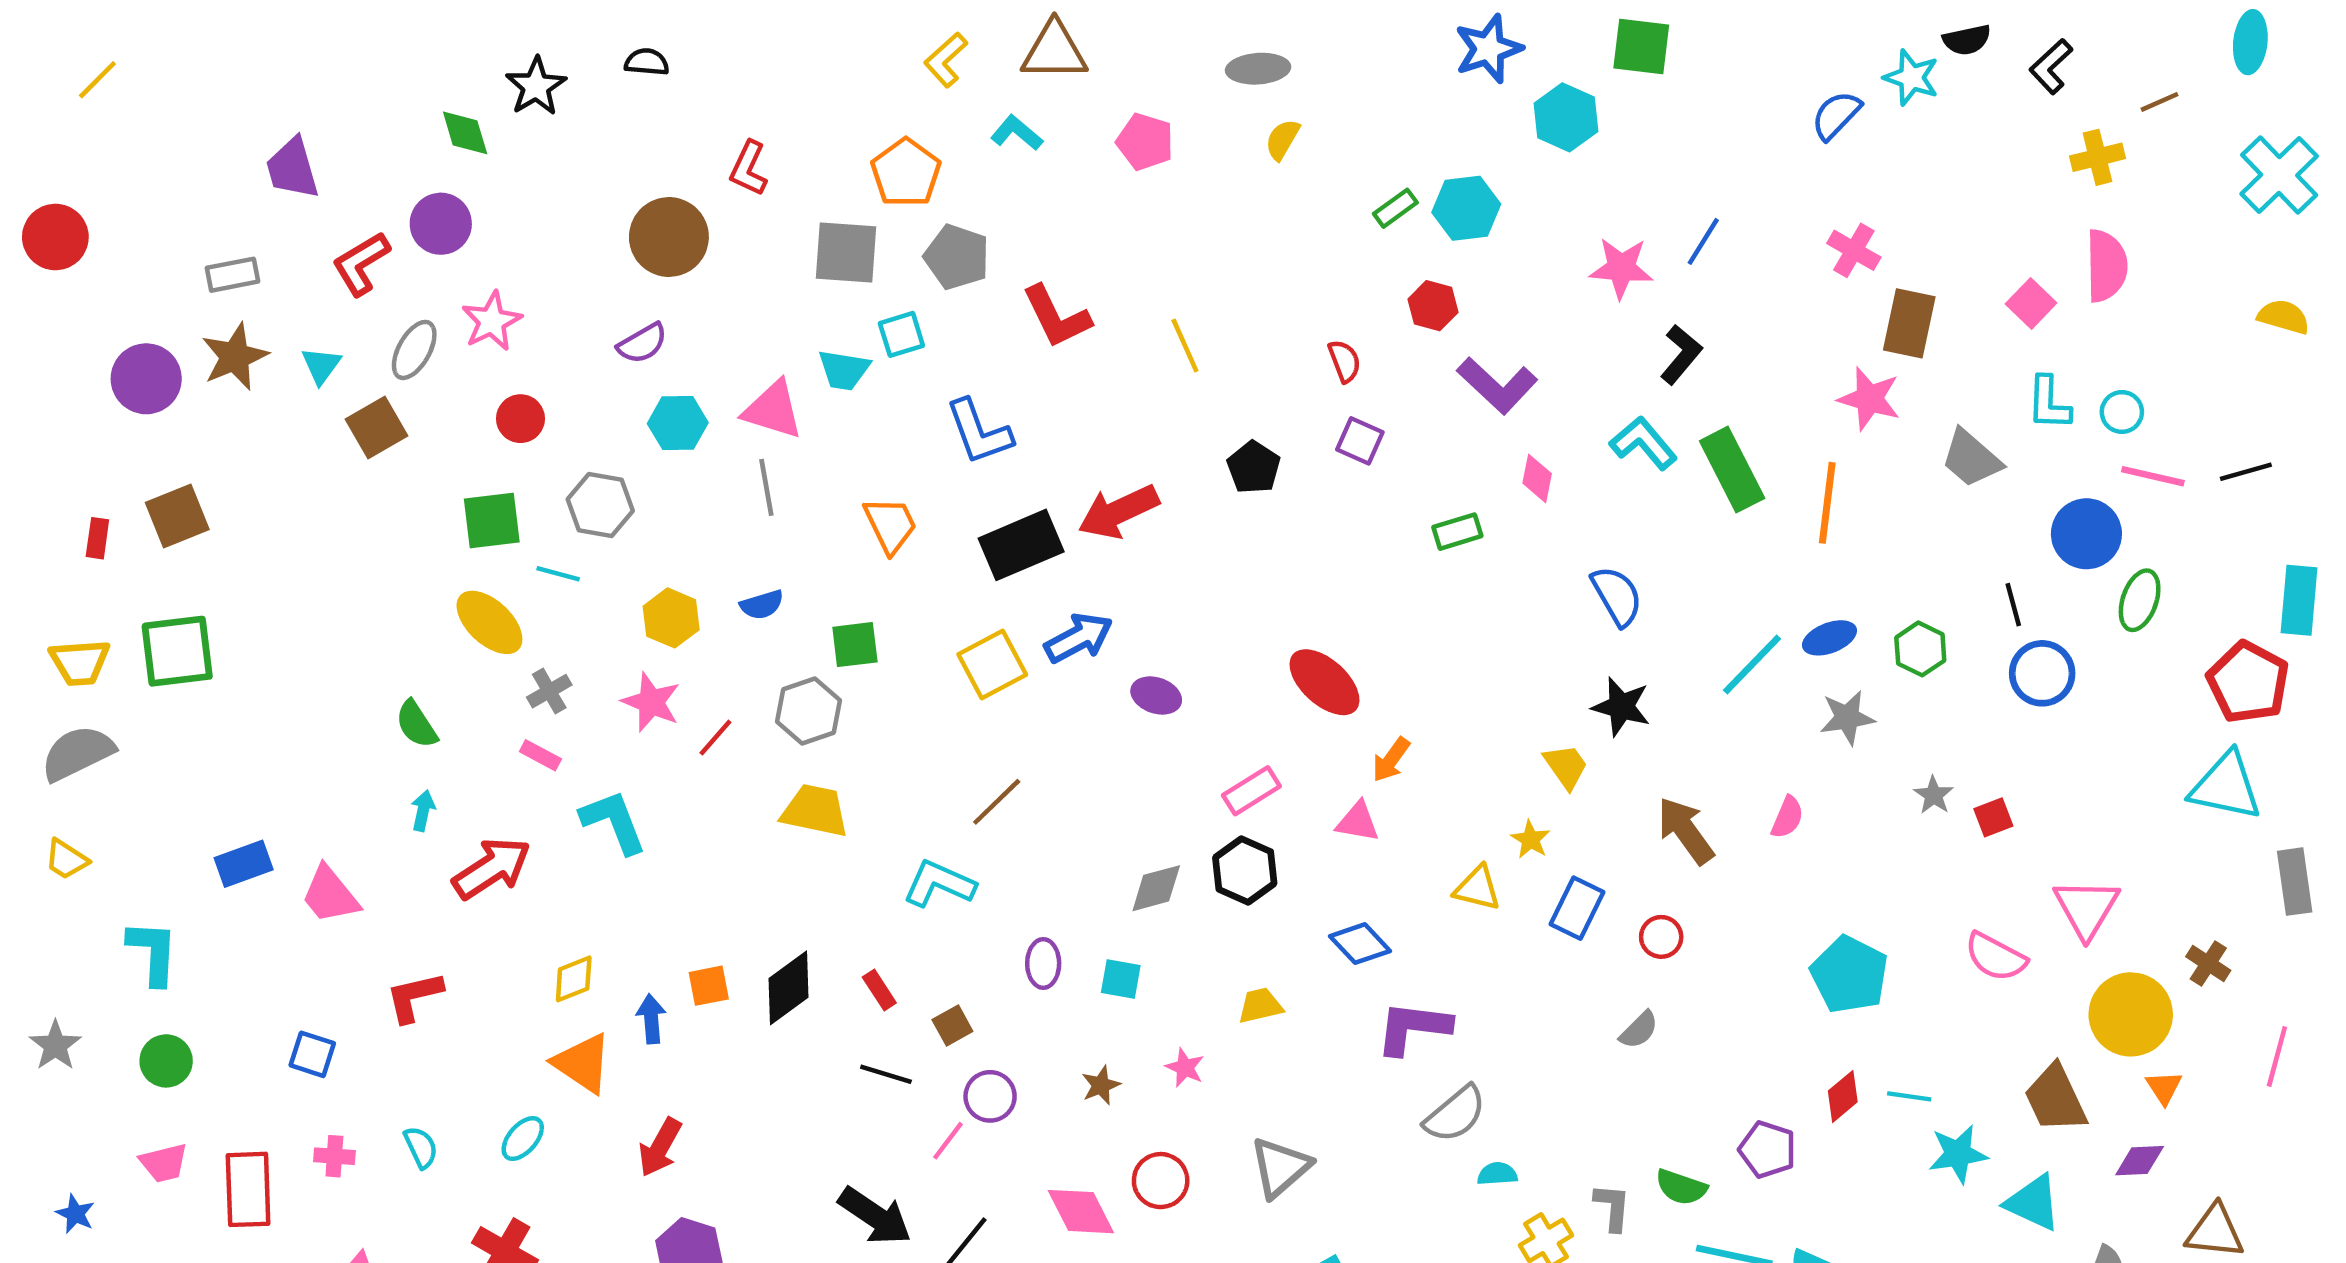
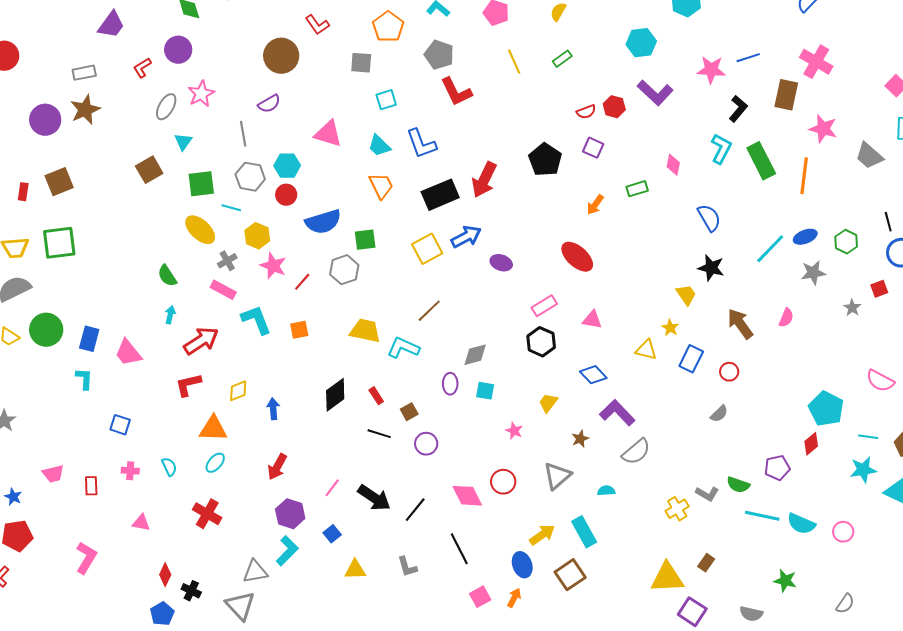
purple trapezoid: (292, 168) -> (111, 25), turned -128
red L-shape: (749, 168) -> (317, 25), turned -60
green rectangle: (1395, 208) -> (562, 59), moved
blue line: (1703, 241) -> (748, 58), turned 40
pink cross: (1854, 250) -> (816, 62), size x1.4
gray square: (846, 253) -> (361, 63), size x0.7
gray pentagon: (957, 257) -> (439, 55), moved
red L-shape: (361, 264) -> (142, 68), size x0.7
red hexagon: (1433, 306) -> (614, 107), moved
brown rectangle: (1909, 323) -> (786, 95), moved
yellow line: (1185, 346) -> (514, 62), moved
red semicircle: (1344, 361) -> (586, 112), turned 90
cyan triangle: (321, 365) -> (183, 142), moved
cyan trapezoid: (844, 370) -> (379, 146), moved, turned 35
purple L-shape: (1497, 385) -> (655, 93), moved
red circle: (520, 419) -> (286, 195), moved
cyan hexagon: (678, 423) -> (287, 166), moved
brown square: (377, 427) -> (149, 170), moved
cyan L-shape: (1643, 443) -> (721, 149), turned 68
black pentagon: (1254, 467) -> (545, 160), size x1.4
gray line: (766, 487) -> (243, 134), moved
red arrow: (1119, 512) -> (484, 180), turned -39
blue semicircle: (762, 605) -> (323, 222), size x1.8
yellow hexagon: (671, 618) -> (257, 236), moved
pink rectangle: (540, 755) -> (223, 290), size x1.4
orange arrow: (1391, 760) -> (595, 205), moved
yellow trapezoid: (815, 811) -> (365, 331), moved
red square: (1993, 817) -> (879, 289), moved
blue rectangle: (244, 864) -> (89, 339), turned -55
gray diamond: (1156, 888) -> (475, 355), moved
cyan L-shape: (153, 952) -> (84, 379), moved, size x0.7
cyan pentagon: (1849, 975) -> (826, 409), moved
orange square: (709, 986) -> (299, 330), moved
red L-shape: (414, 997) -> (188, 385), moved
yellow trapezoid: (1260, 1006) -> (548, 403), turned -40
purple L-shape: (1413, 1028) -> (617, 413), turned 39
green circle: (166, 1061) -> (46, 330), moved, size x1.4
orange triangle: (583, 1063) -> (213, 429), moved, turned -32
brown star: (1101, 1085) -> (580, 439), moved
cyan line: (1909, 1096) -> (868, 437), moved
pink line: (948, 1141) -> (332, 488), moved
purple pentagon: (1767, 1150) -> (777, 468), turned -30
cyan semicircle: (1497, 1174) -> (606, 491), moved
red rectangle: (248, 1189) -> (91, 486), size x0.6
gray L-shape: (1612, 1207) -> (707, 494), turned 115

